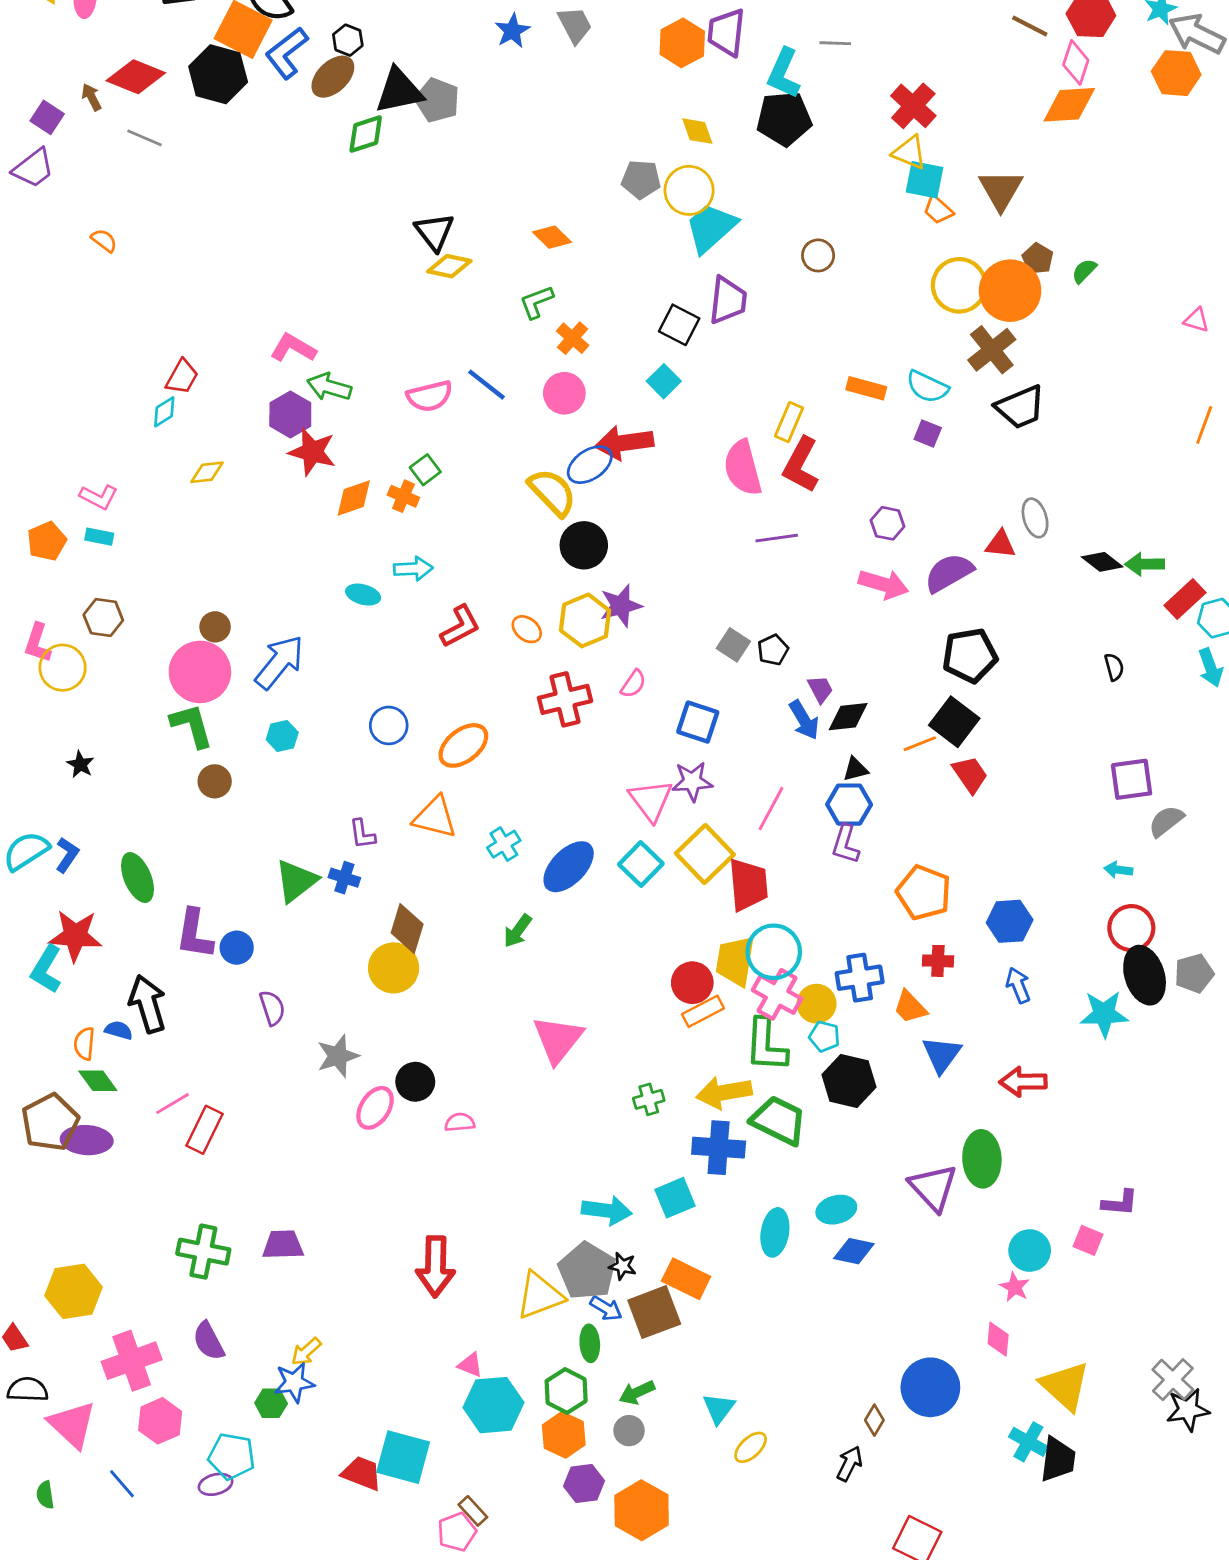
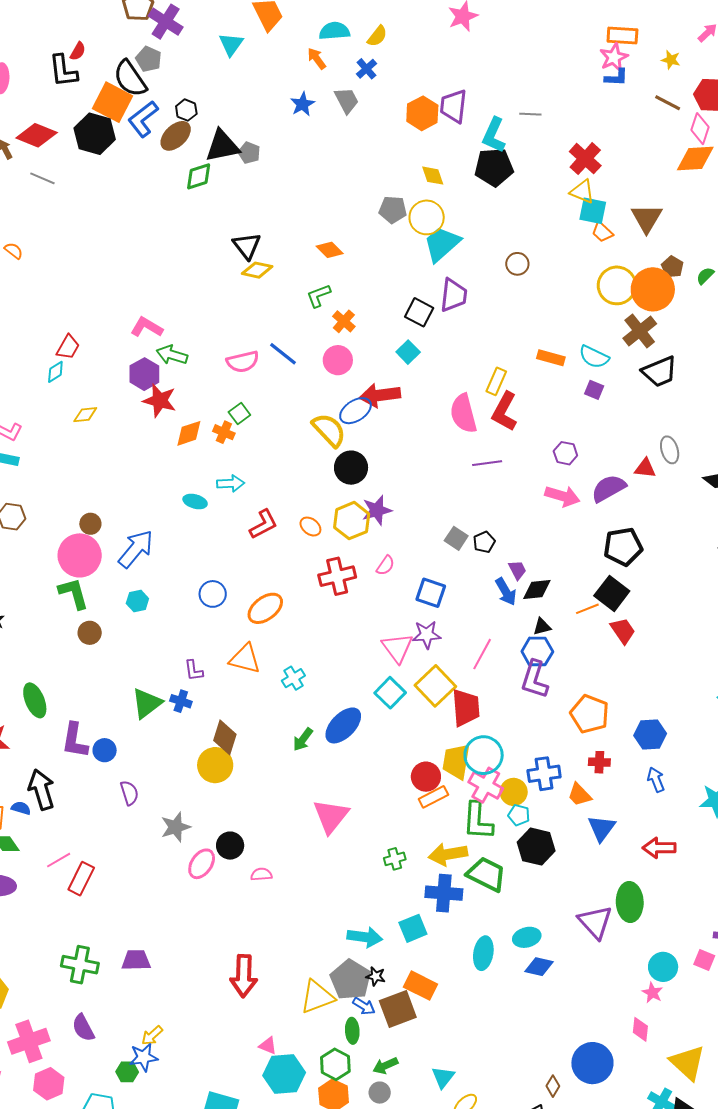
gray pentagon: (437, 100) -> (249, 153), size x0.7
purple L-shape: (845, 844) -> (535, 679), size x1.4
blue ellipse: (569, 867) -> (343, 725), moved

